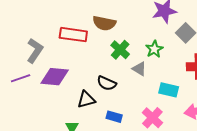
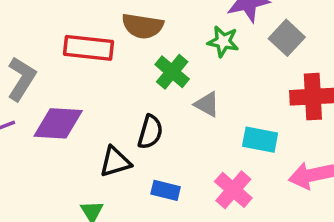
green star: (154, 49) -> (223, 41), moved, turned -30
black semicircle: (107, 83) -> (150, 132), turned -96

